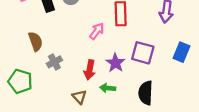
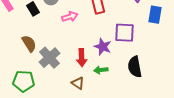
pink arrow: (97, 31) -> (70, 17), moved, turned 49
blue rectangle: (181, 52) -> (155, 15), moved
gray cross: (54, 62) -> (49, 58), size x1.5

